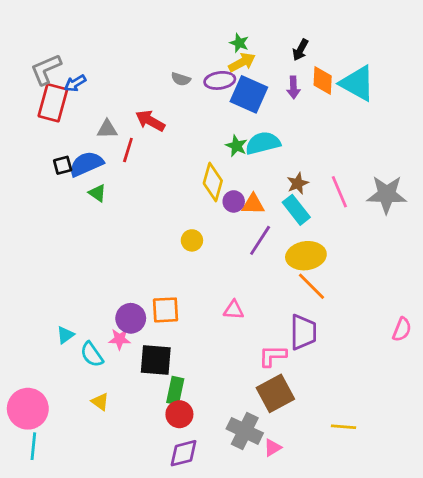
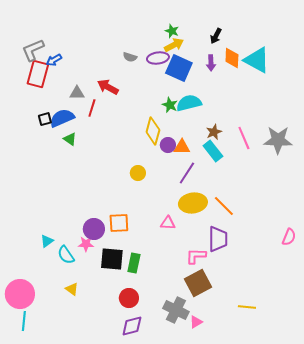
yellow ellipse: (306, 256) -> (193, 203), moved
green rectangle: (175, 391) -> (134, 263), moved

